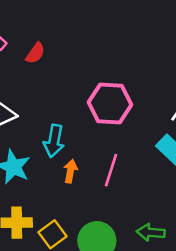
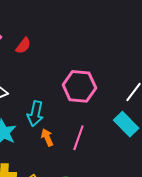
orange arrow: (70, 171) -> (47, 137), turned -36

